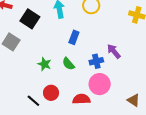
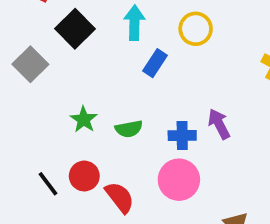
blue rectangle: (74, 37) -> (155, 63), moved
green semicircle: (68, 64) -> (129, 129), turned -72
red semicircle: (81, 99) -> (120, 197), moved, turned 42

